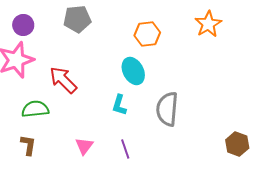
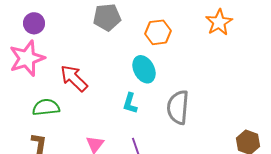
gray pentagon: (77, 19) -> (107, 17), moved

